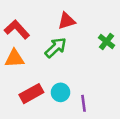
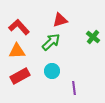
cyan circle: (60, 92) -> (52, 71), moved
red rectangle: (31, 94) -> (20, 76), moved

